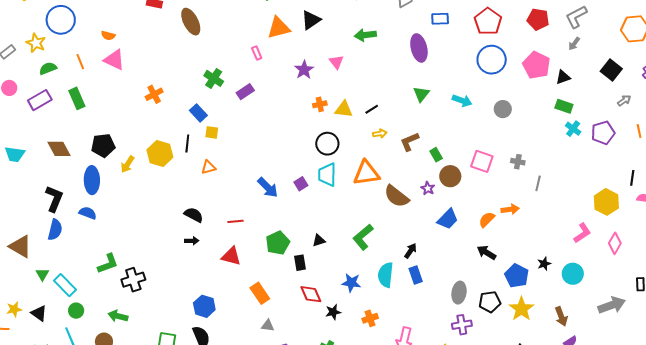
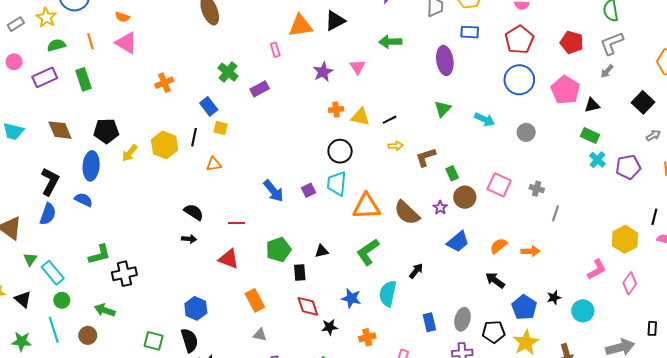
orange triangle: (366, 173) -> (367, 206), moved
orange arrow: (510, 209) -> (531, 251), moved
blue rectangle: (416, 275) -> (429, 322), moved

